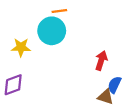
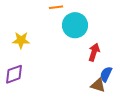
cyan circle: (52, 31) -> (75, 25), moved

